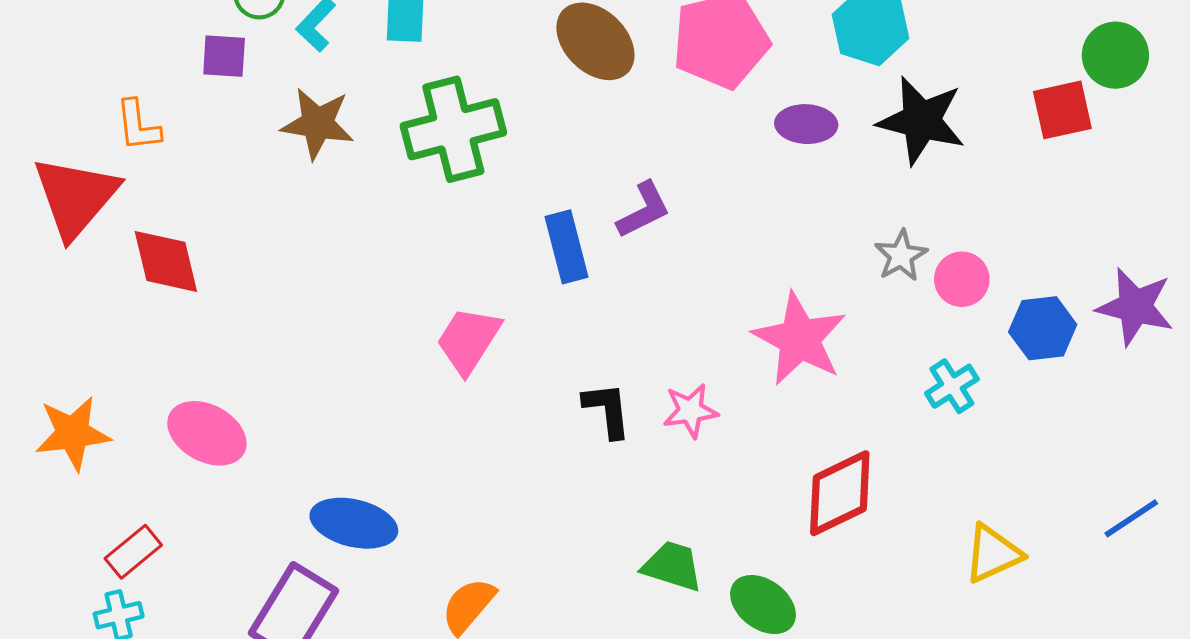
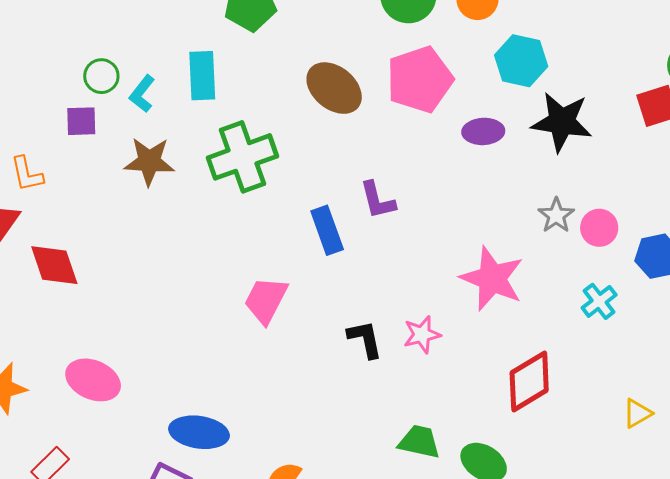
purple L-shape: (644, 210) -> (378, 200), turned 108
yellow triangle: (993, 554) -> (637, 413), size x0.7

